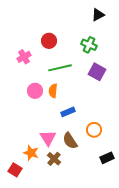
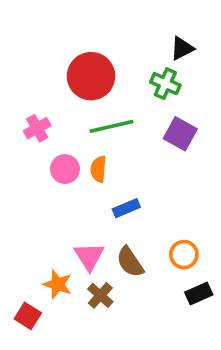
black triangle: (98, 15) -> (182, 48), moved
red circle: (49, 41) -> (91, 76), size x1.6
pink cross: (24, 57) -> (37, 128), moved
orange circle: (94, 130) -> (184, 255), moved

